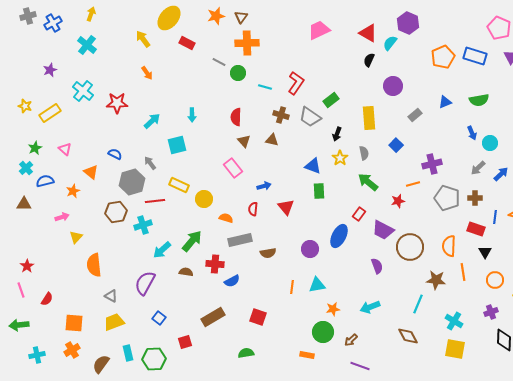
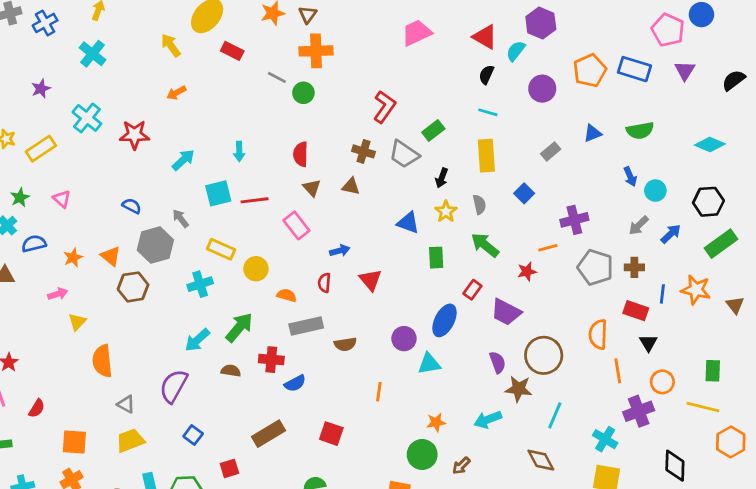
orange arrow: (147, 73) -> (176, 93), turned 96
purple circle: (393, 86) -> (542, 89), moved
cyan line: (265, 87) -> (488, 112), moved
orange triangle: (91, 172) -> (111, 256), moved
green rectangle: (319, 191) -> (436, 258), moved
red line: (155, 201) -> (255, 200), moved
cyan cross: (143, 225) -> (200, 284), moved
brown circle: (410, 247) -> (544, 355), moved
brown star: (436, 280) -> (519, 389), moved
cyan triangle: (317, 285) -> (429, 364), moved
purple cross: (491, 312) -> (639, 411), moved, size x1.5

